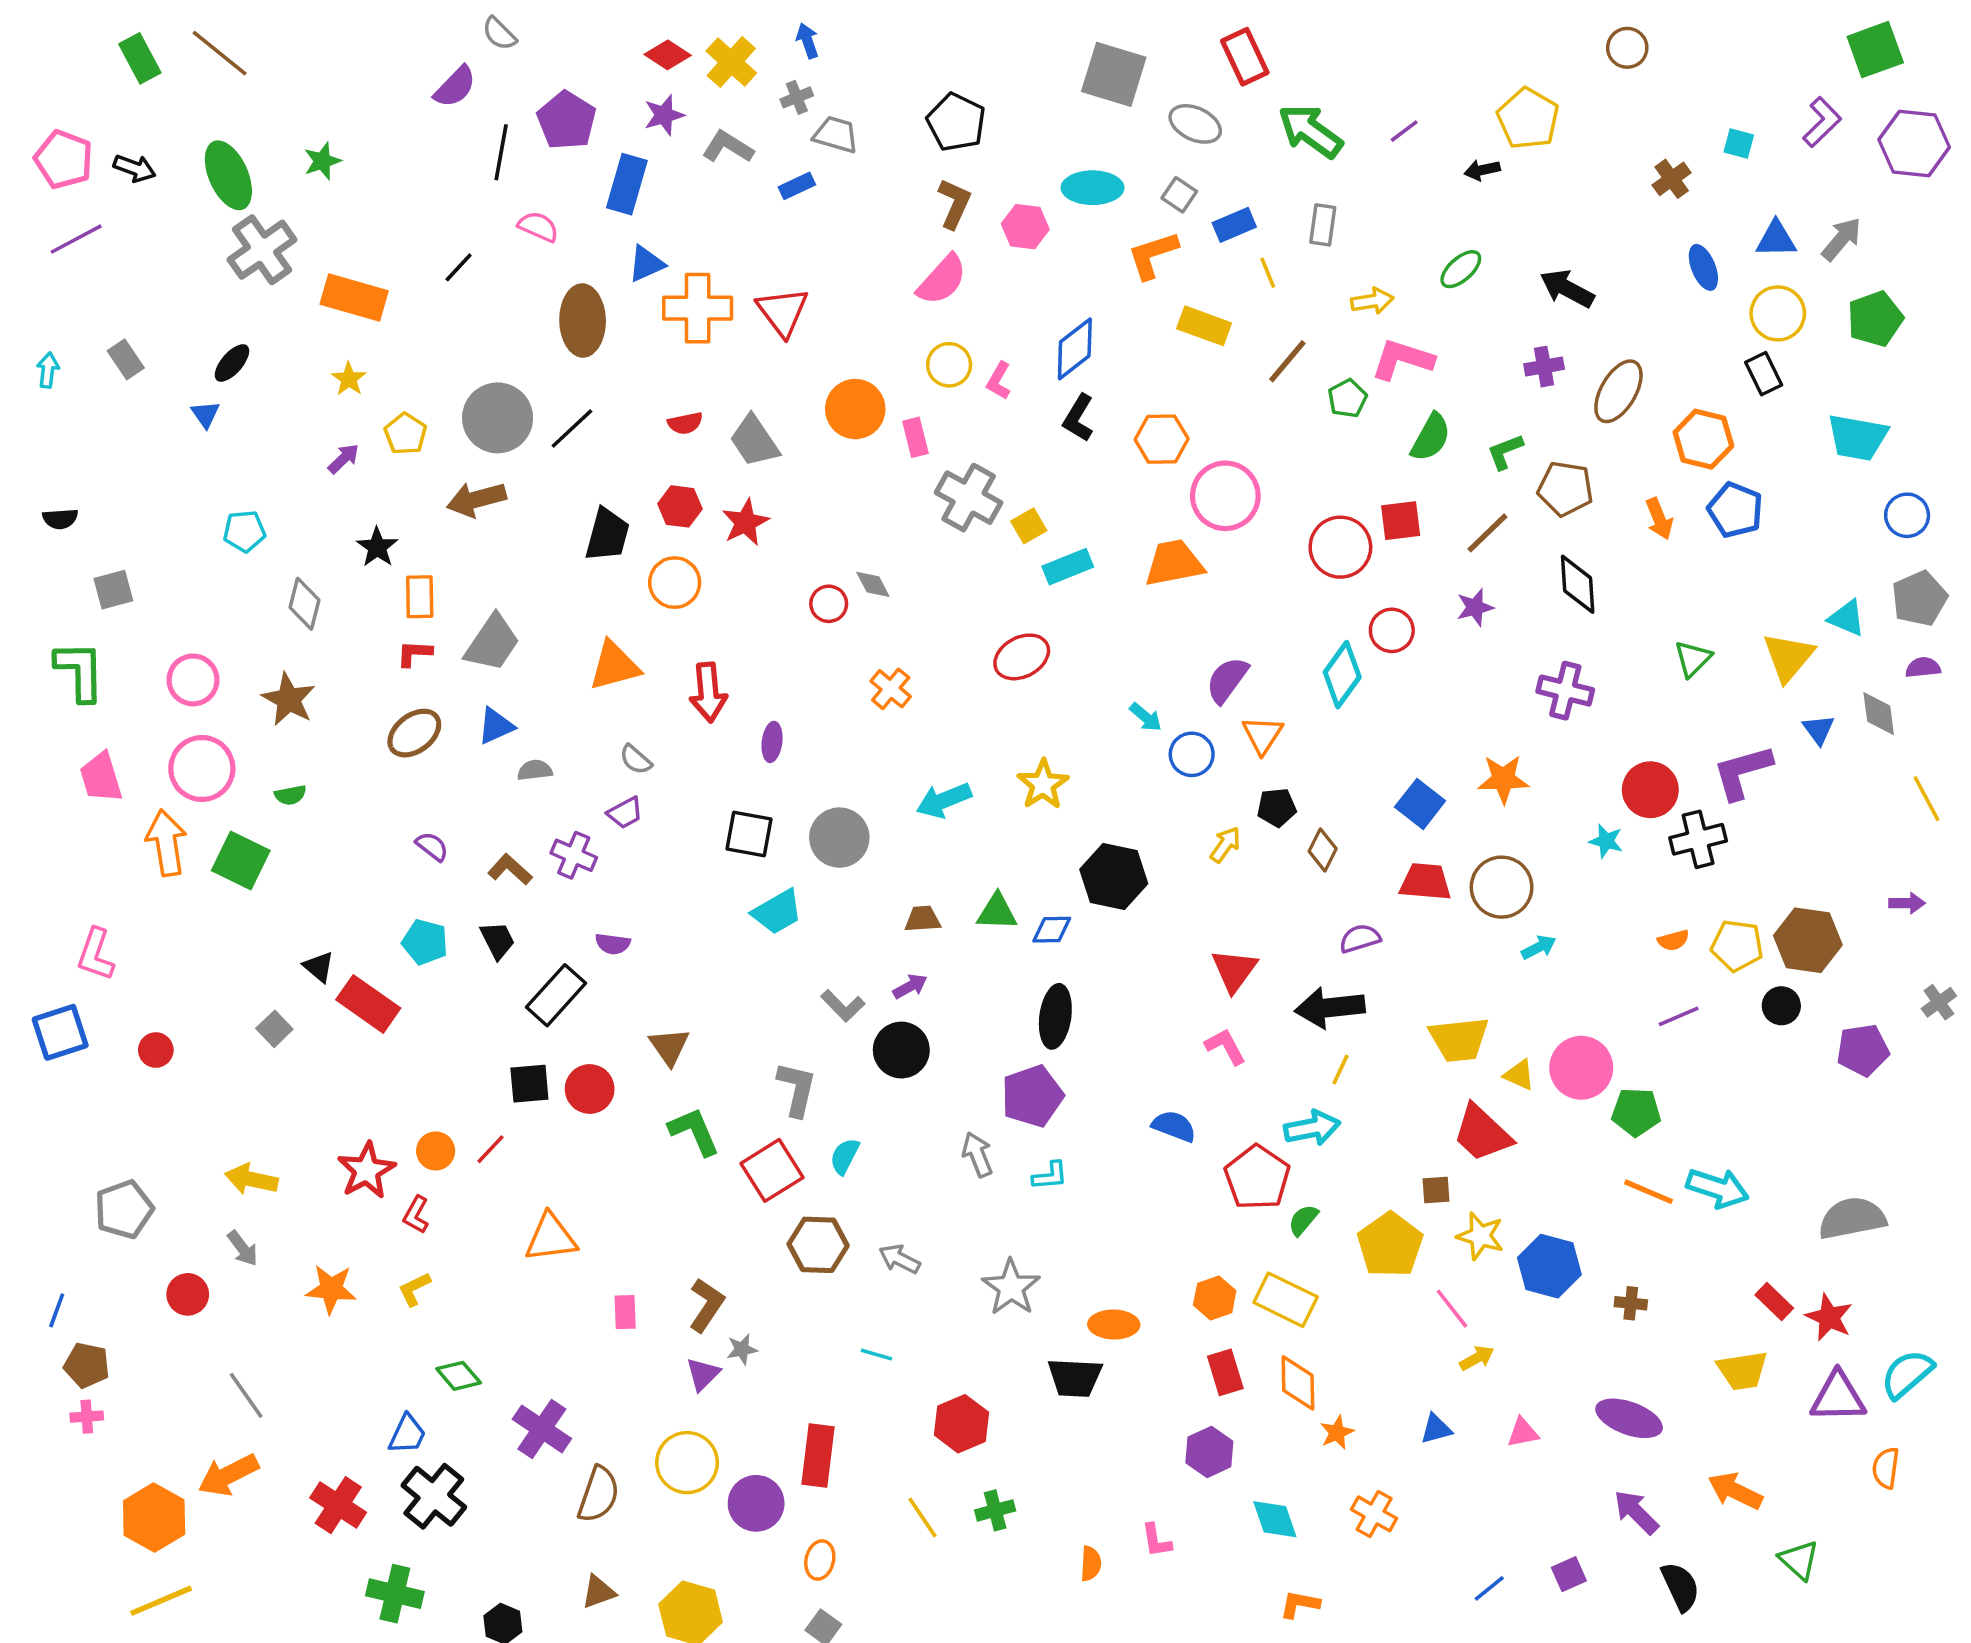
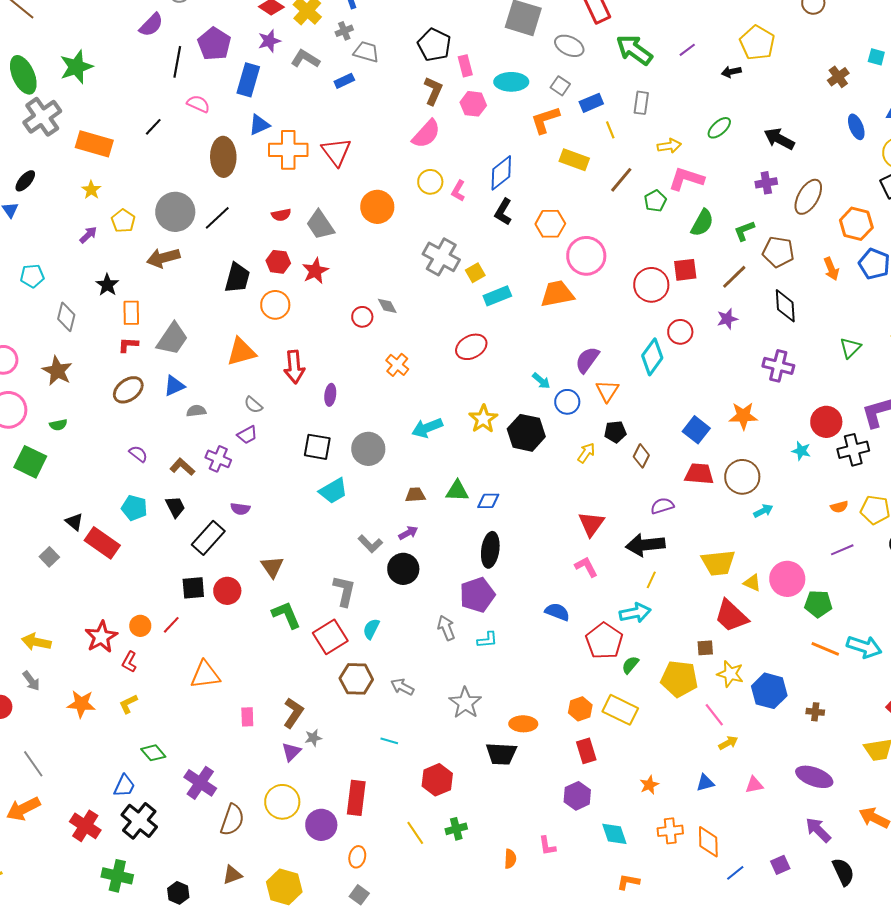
green star: (322, 161) -> (76, 67), size x1.6
pink rectangle: (915, 437) -> (465, 66), moved
black hexagon: (1114, 876) -> (526, 433), moved
yellow pentagon: (1390, 1245) -> (679, 679), turned -30
orange diamond: (1298, 1383) -> (708, 842), moved
orange cross: (1374, 1514) -> (670, 831), turned -35

